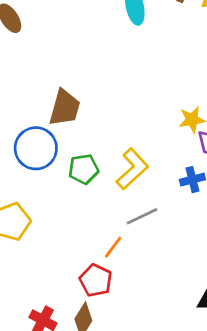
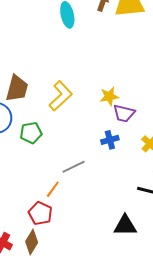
yellow L-shape: (132, 169) -> (61, 96), moved

